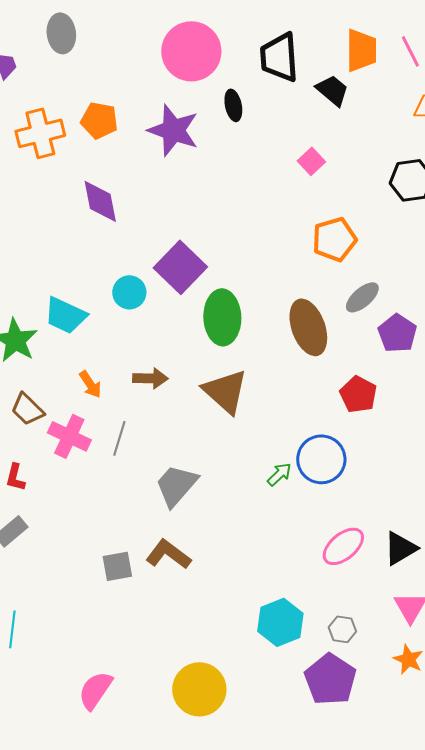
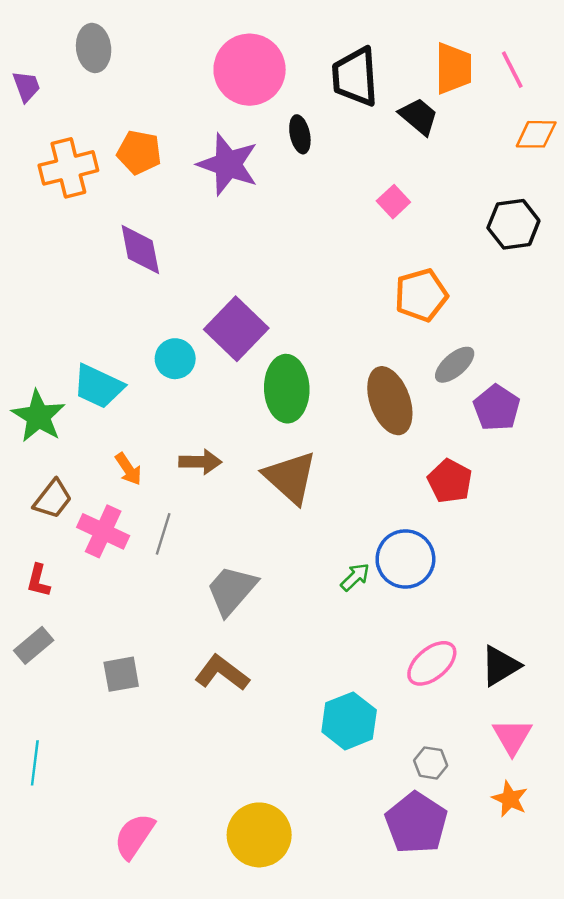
brown trapezoid: (27, 409) -> (53, 499), turned -96
gray square: (117, 566) -> (121, 674), moved
cyan hexagon: (280, 622) -> (349, 721), moved

